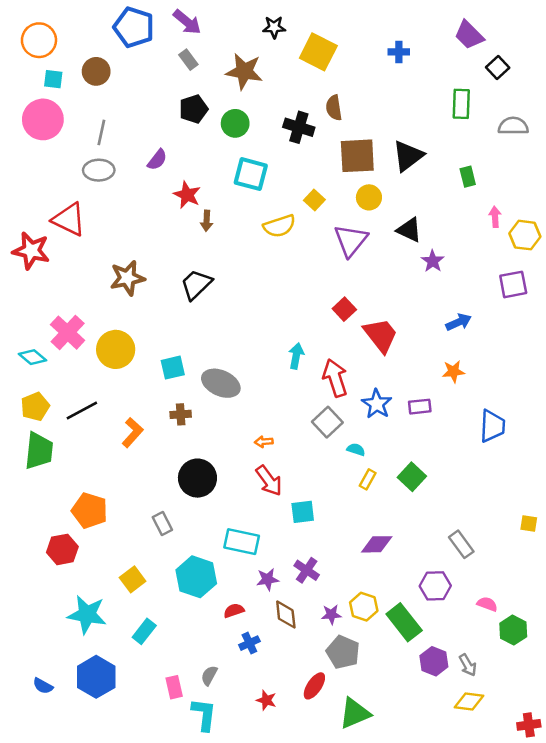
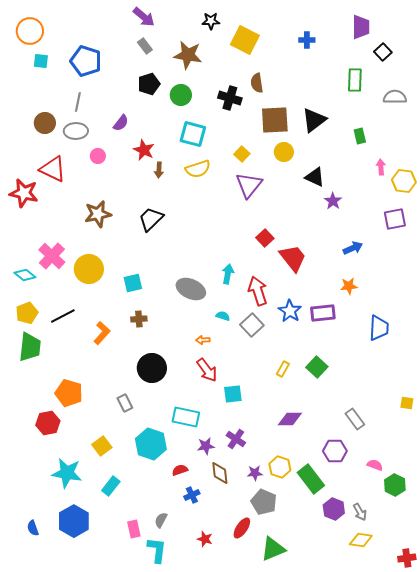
blue pentagon: (134, 27) -> (86, 61), moved
purple trapezoid: (469, 35) -> (361, 27), turned -135
brown circle: (96, 71) -> (45, 123), moved
pink circle: (43, 119) -> (98, 156), moved, size x0.5
yellow semicircle: (279, 226) -> (198, 169), moved
purple triangle: (351, 240) -> (249, 185), moved
gray ellipse: (221, 383) -> (191, 289), moved
purple rectangle: (420, 407) -> (323, 313), size x1.4
cyan semicircle: (356, 449) -> (223, 316), moved
blue semicircle: (43, 686) -> (33, 528), turned 42

